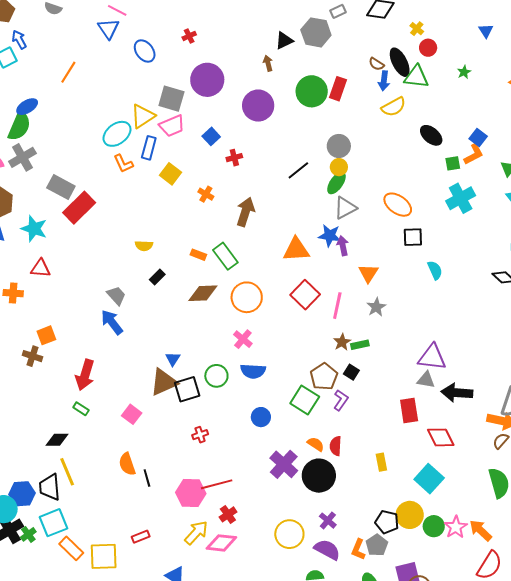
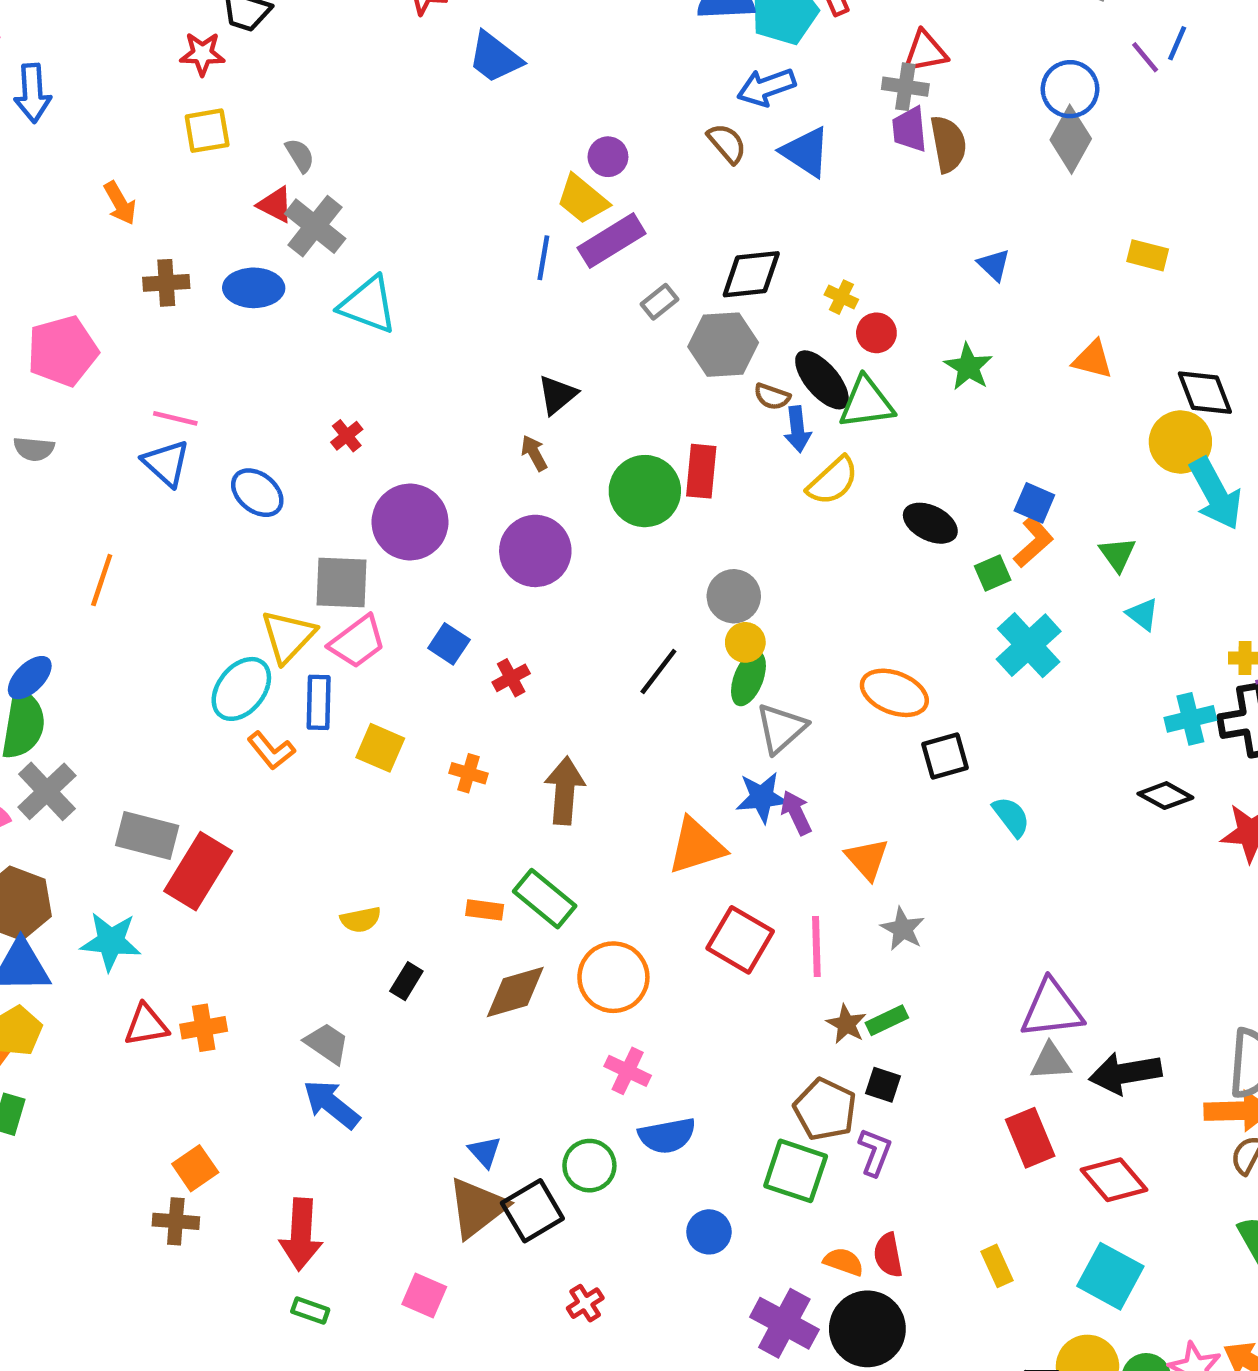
gray hexagon: (316, 32) -> (723, 345), moved
green star: (464, 72) -> (968, 367), size x1.5
orange cross: (13, 293) -> (204, 1028), moved

